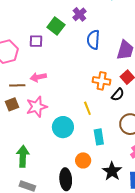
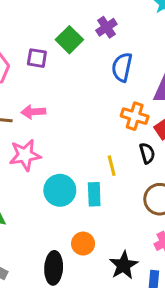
orange cross: (102, 81) -> (135, 116), moved
black semicircle: (118, 95) -> (147, 153), turned -64
yellow line: (87, 108) -> (112, 166), moved
cyan rectangle: (99, 137) -> (94, 194), moved

